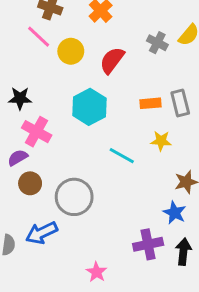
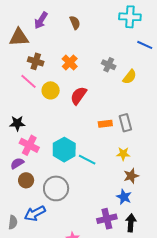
gray cross: (157, 43) -> (109, 65), moved
cyan hexagon: (89, 107) -> (64, 150), moved
yellow star: (161, 141) -> (123, 154), moved

